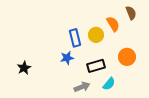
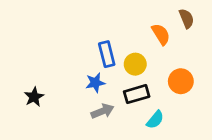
yellow circle: (96, 35) -> (135, 64), moved
gray arrow: (82, 87) -> (102, 111), moved

